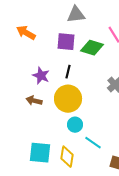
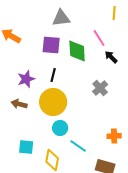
green diamond: (92, 48) -> (77, 51), turned 70
purple star: (41, 76) -> (26, 79), turned 30
cyan square: (40, 153) -> (26, 147), moved, size x0.7

